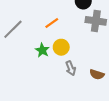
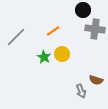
gray arrow: (71, 68) -> (81, 91), moved

